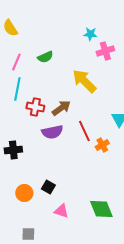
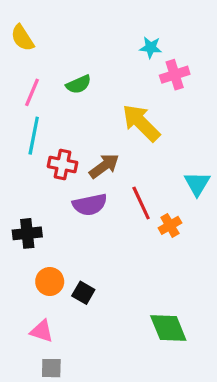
orange circle: (24, 193) -> (50, 282), moved
pink triangle: (61, 211) -> (42, 331), moved

